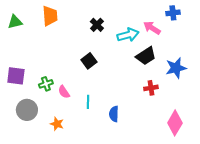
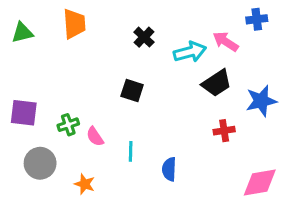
black square: (89, 61) -> (132, 91), turned -35
pink diamond: (175, 123) -> (260, 183), turned 50

